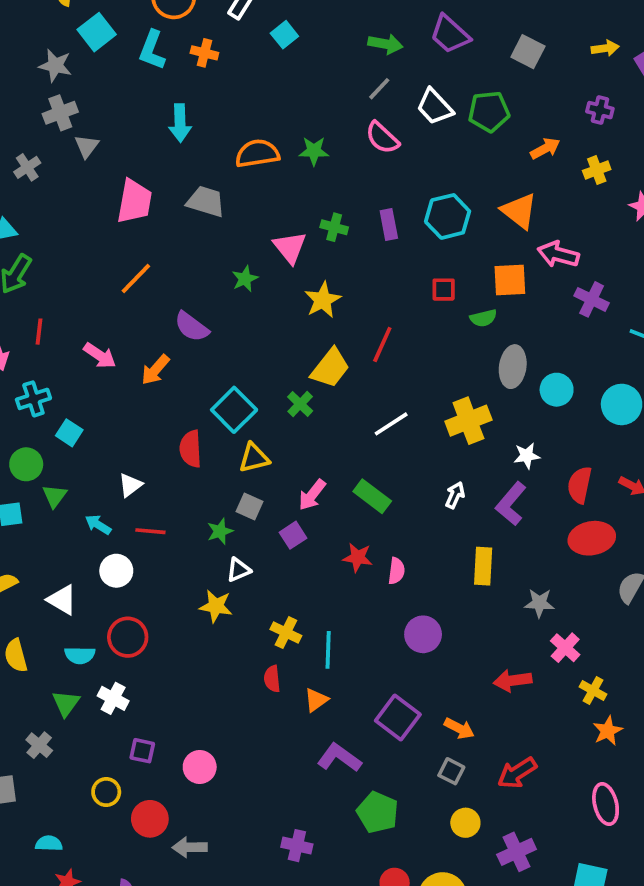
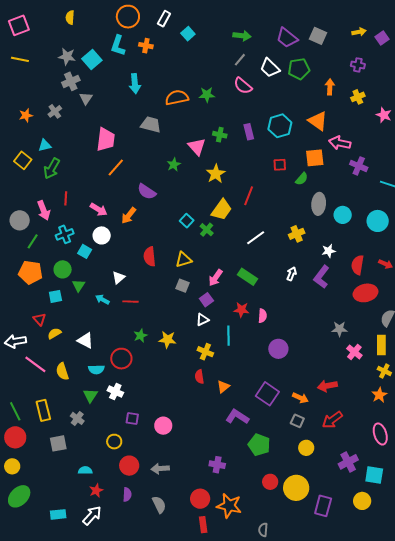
cyan square: (97, 32) -> (92, 59), moved
purple trapezoid: (450, 34) -> (287, 38), moved
orange arrow: (545, 148) -> (330, 87), turned -56
pink trapezoid: (134, 201) -> (106, 139), moved
green semicircle: (483, 318) -> (302, 179), turned -32
cyan square: (234, 410) -> (187, 221), moved, size x0.6
yellow cross: (468, 421) -> (297, 234), size x0.7
green star: (220, 531) -> (140, 336), moved
yellow rectangle: (483, 566) -> (381, 345), moved
white triangle: (239, 570) -> (202, 320), moved
white circle: (116, 571) -> (102, 235), moved
cyan line: (328, 650) -> (228, 336), moved
red arrow: (513, 681) -> (327, 386), moved
yellow cross: (593, 691) -> (384, 371), moved
red circle: (150, 819) -> (129, 466), moved
purple cross: (517, 852) -> (348, 462), moved

